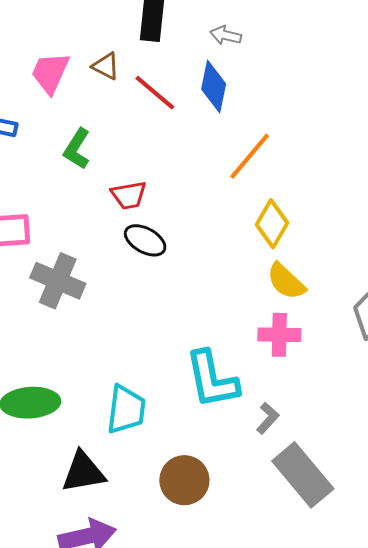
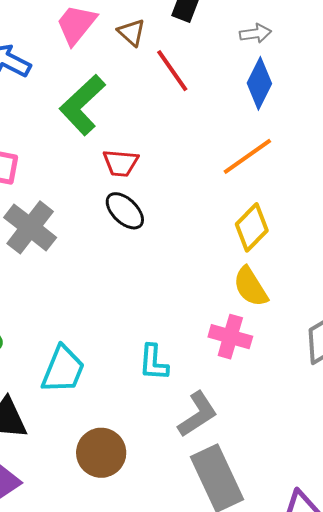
gray arrow: (226, 35) -> (255, 33), turned 144
blue diamond: (214, 86) -> (259, 83), moved
green L-shape: (77, 149) -> (82, 105), size x1.5
cyan L-shape: (212, 379) -> (154, 362), size x0.6
gray L-shape: (268, 418) -> (198, 414), size x1.5

